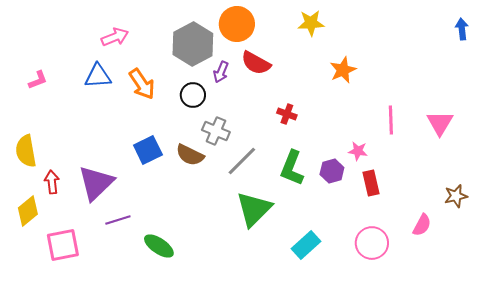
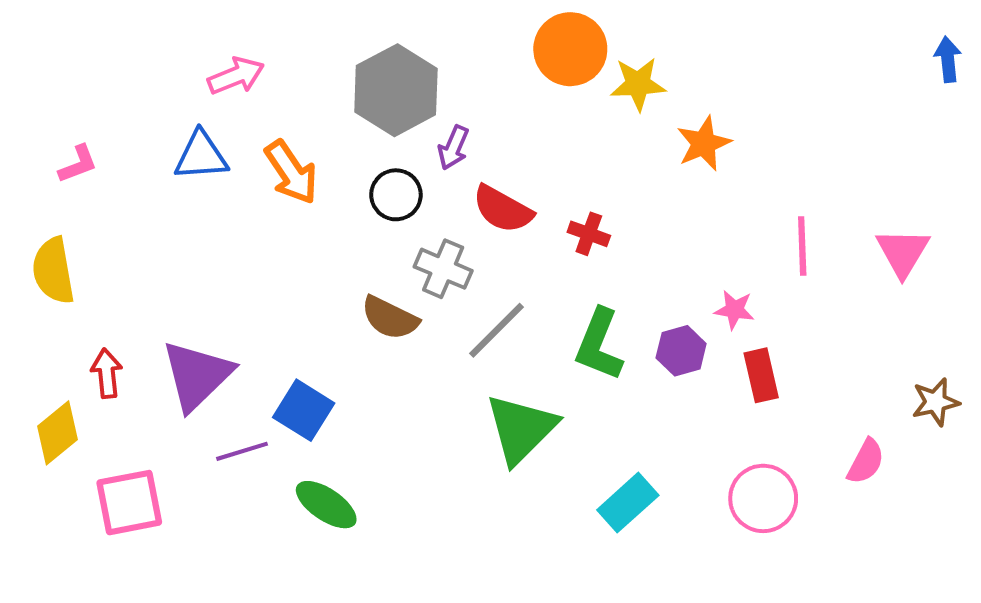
yellow star: (311, 23) -> (638, 84), moved
orange circle: (237, 24) -> (570, 49), moved
red semicircle: (256, 63) -> (503, 209), moved
blue square: (148, 150) -> (304, 410), moved, turned -32
yellow semicircle: (26, 151) -> (53, 271), moved

